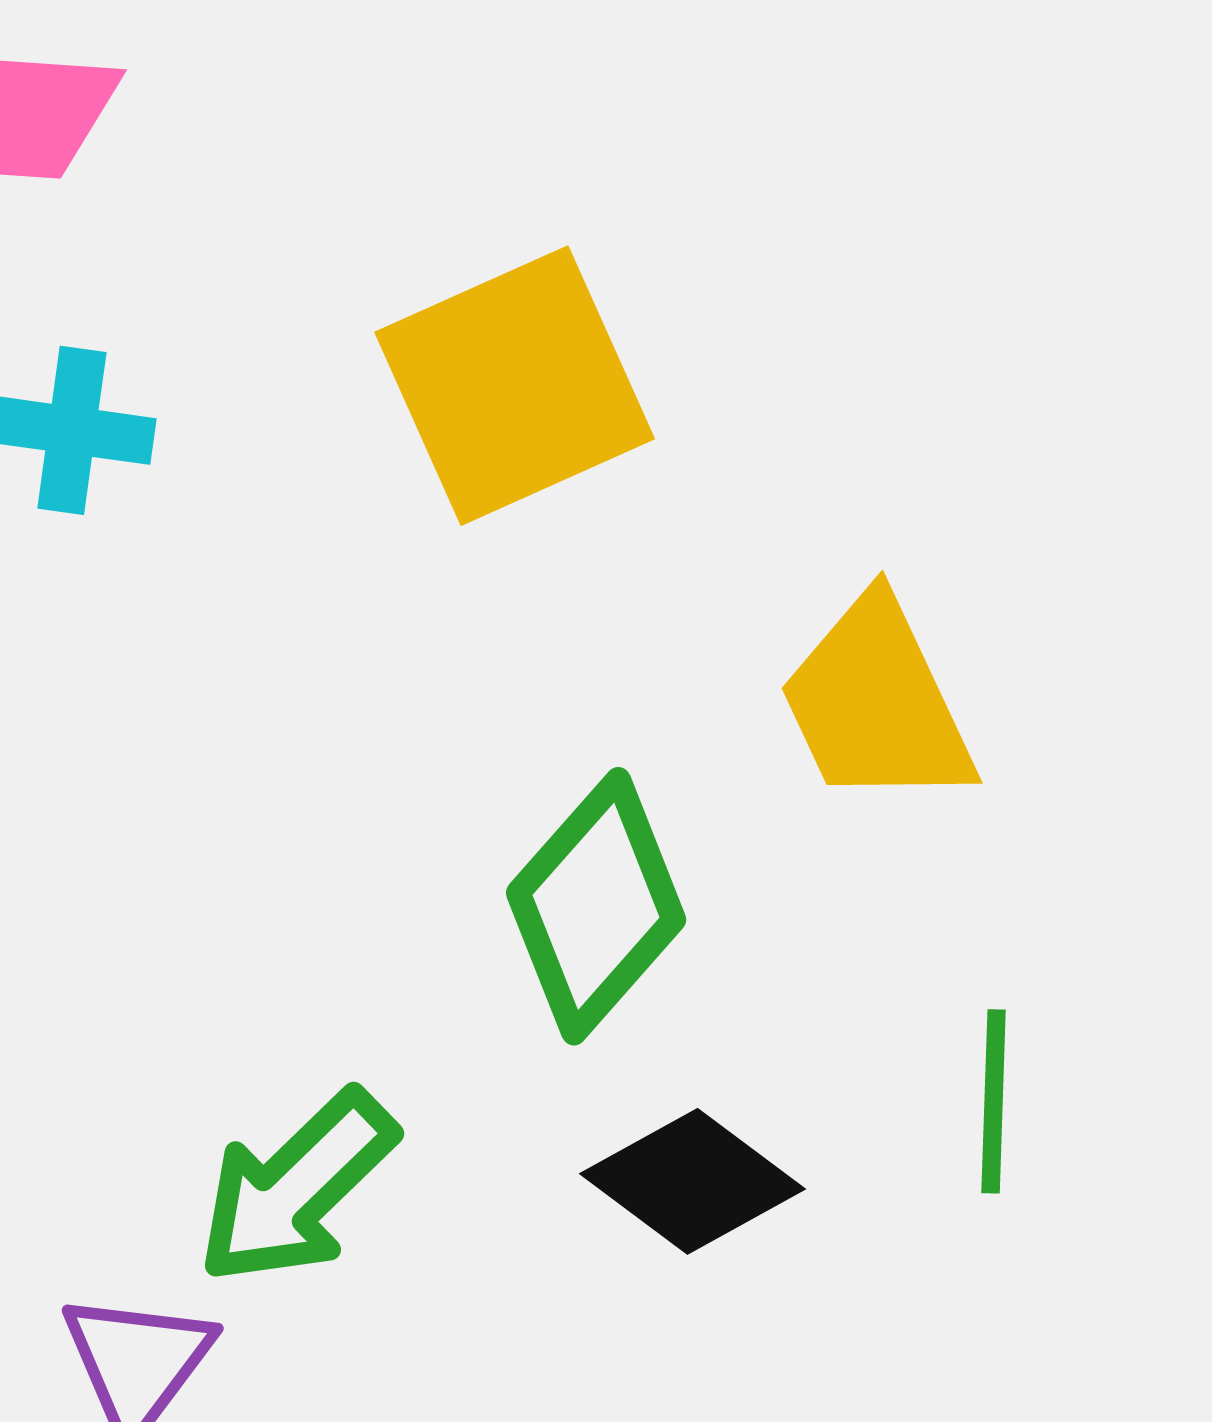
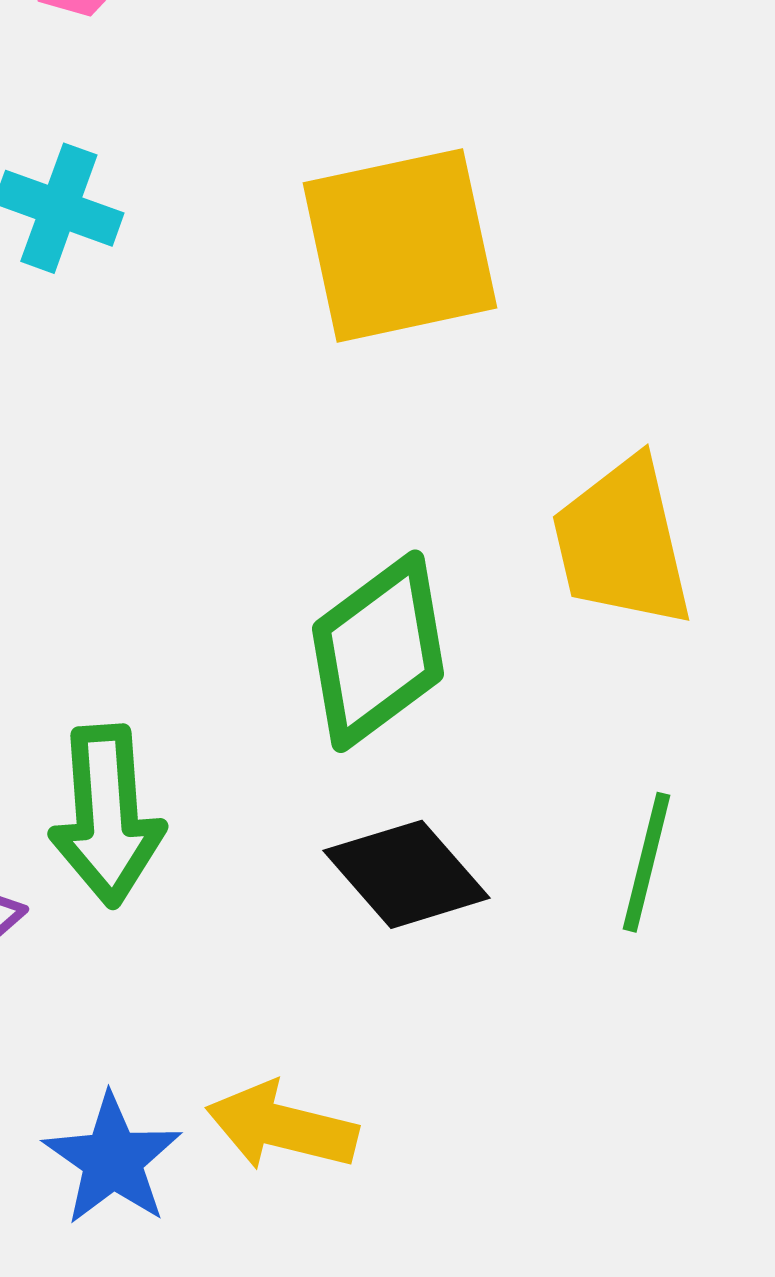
green arrow: (296, 1188) -> (107, 816), turned -62

